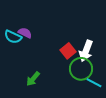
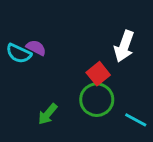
white arrow: (86, 51) -> (124, 46), moved
green circle: (81, 69) -> (97, 100), moved

